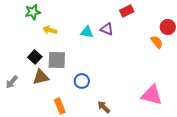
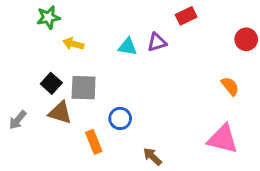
purple triangle: (107, 29) -> (157, 42), turned -40
orange semicircle: (157, 42) -> (230, 86), moved
brown triangle: (41, 77) -> (60, 113), turned 30
orange rectangle: (60, 106) -> (94, 142), moved

